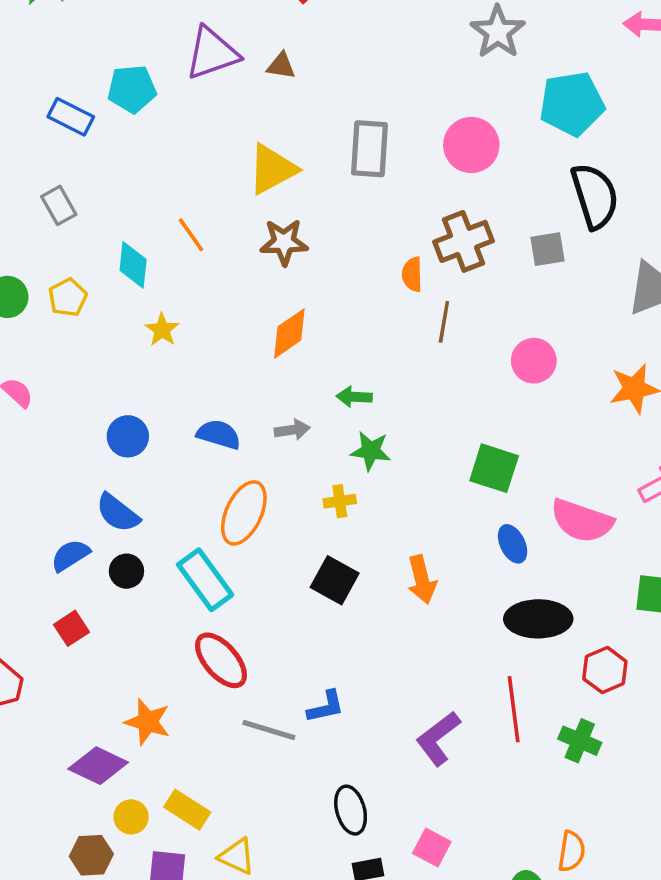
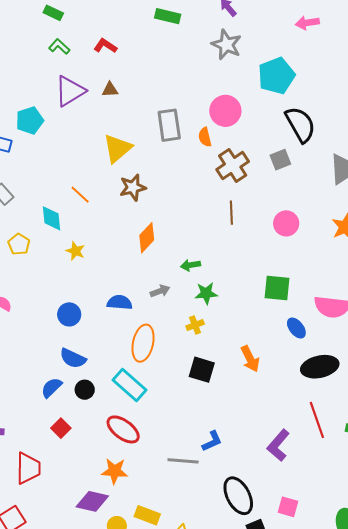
orange semicircle: (412, 274) -> (205, 137), moved
red ellipse: (221, 660) -> (123, 429), moved
black ellipse: (351, 810) -> (238, 496), size x1.4

